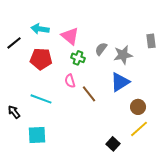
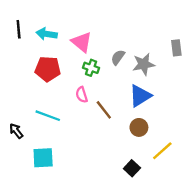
black line: (14, 43) -> (19, 29), moved, turned -56
brown circle: (138, 107) -> (139, 127), moved

